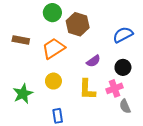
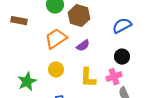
brown rectangle: (21, 40) -> (19, 21), moved
purple semicircle: (93, 61) -> (83, 46), moved

